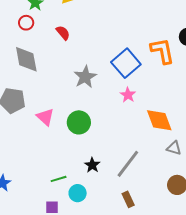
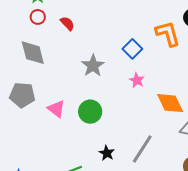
red circle: (26, 23) -> (38, 17), moved
blue square: (126, 63) -> (132, 49), size x0.7

